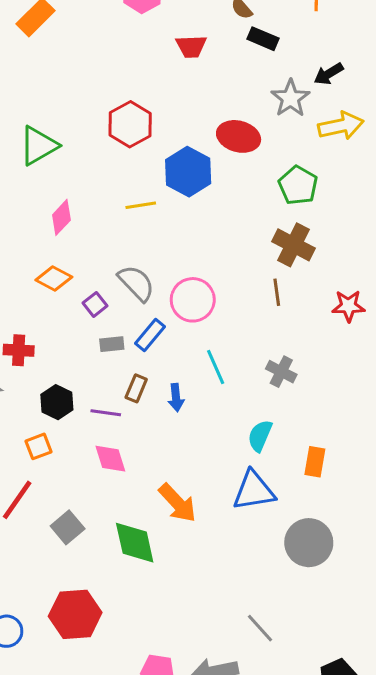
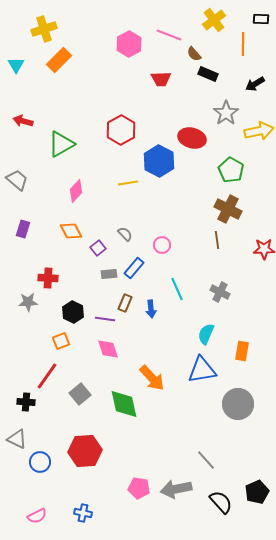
black arrow: (329, 74) -> (255, 84), moved
orange diamond: (54, 278) -> (71, 231), turned 35
gray semicircle: (136, 283) -> (125, 234), size x0.6
pink circle: (193, 300) -> (162, 245), size x0.6

